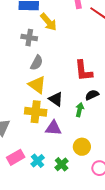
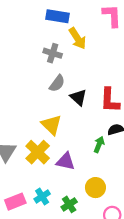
yellow triangle: (37, 85) -> (51, 125), moved
black triangle: (56, 99) -> (78, 97), moved
yellow cross: (36, 112) -> (38, 152), moved, turned 30
pink rectangle: (16, 157) -> (15, 202), moved

